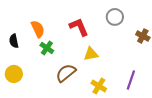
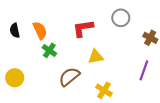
red L-shape: (79, 27) -> (83, 28), turned -75
black semicircle: (14, 41) -> (15, 30), moved
purple line: (131, 80) -> (144, 70), moved

